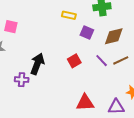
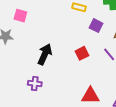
purple cross: (22, 80) -> (35, 84), moved

